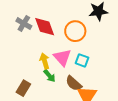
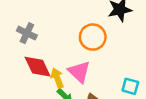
red diamond: (45, 27) -> (38, 67), moved
cyan square: (82, 60) -> (130, 86), moved

